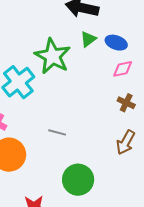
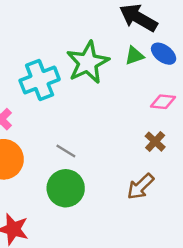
blue ellipse: (116, 43) -> (164, 54), moved
green circle: (78, 180) -> (66, 188), moved

